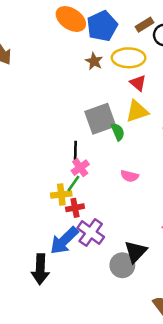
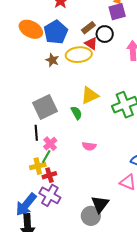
red triangle: (138, 83) -> (91, 43), moved
gray square: (100, 119) -> (45, 107), moved
black line: (75, 151) -> (36, 133), moved
purple cross: (91, 233) -> (50, 195), moved
blue arrow: (64, 241) -> (26, 205), moved

